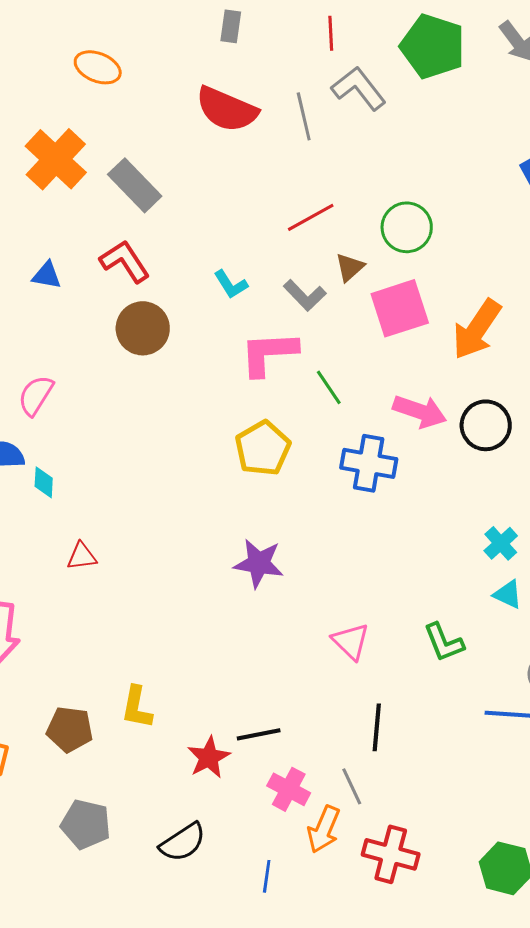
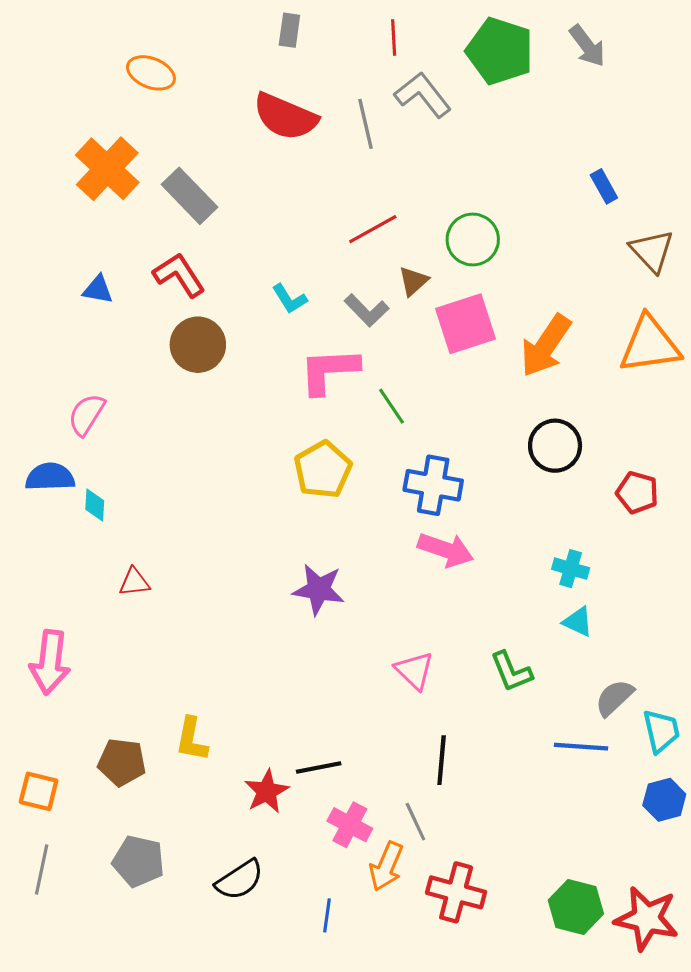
pink arrow: (420, 411) -> (446, 550), moved
cyan cross: (501, 543) -> (571, 569), turned -32

